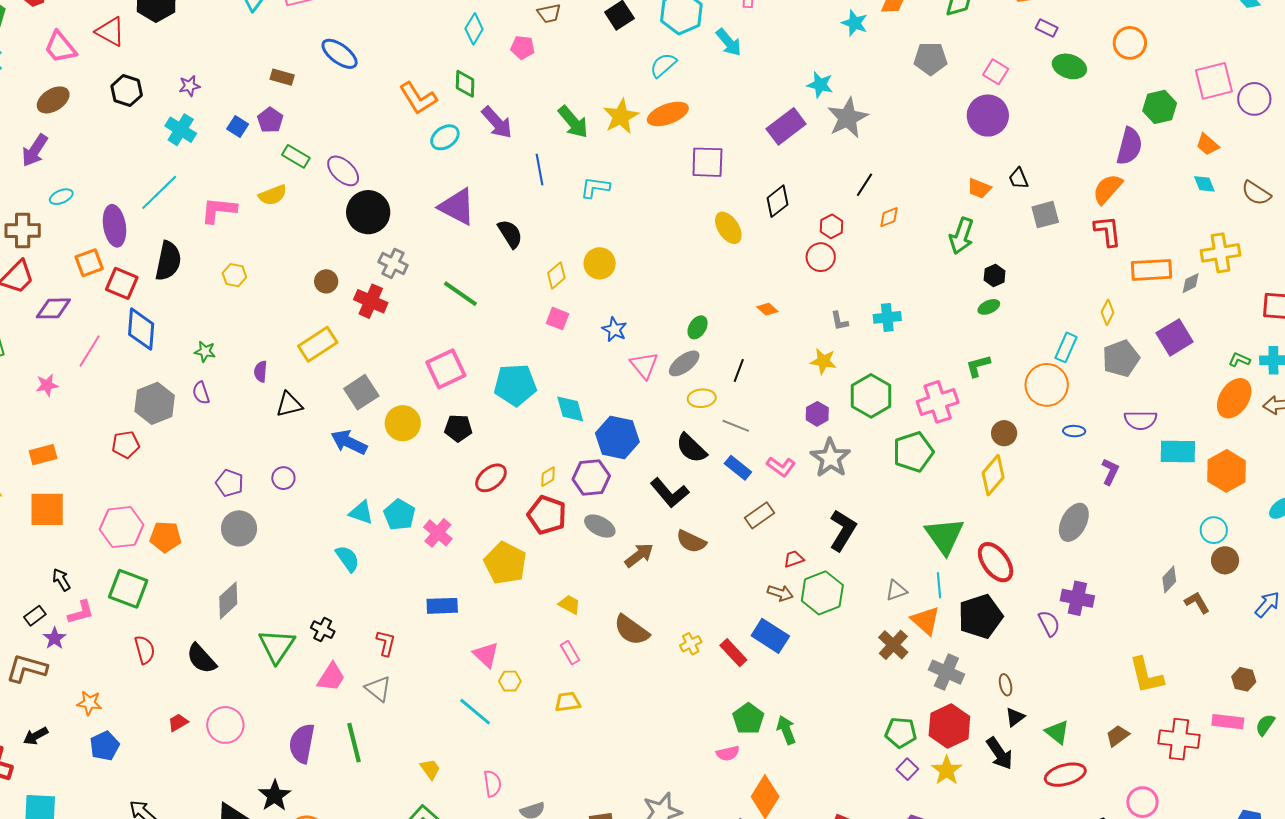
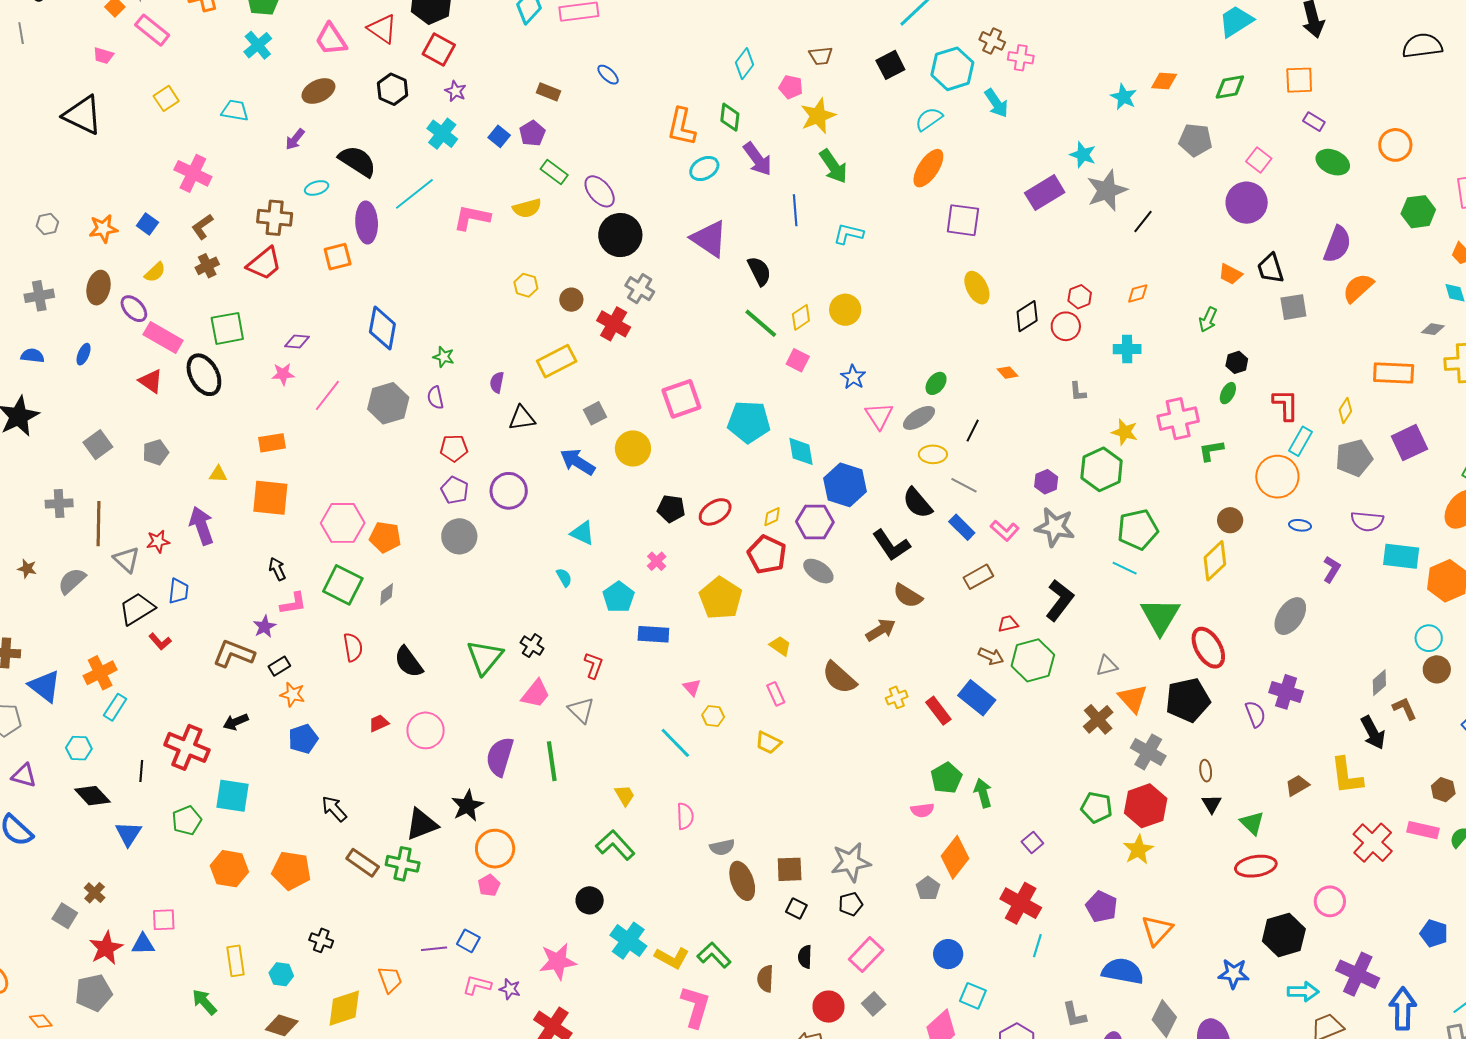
blue ellipse: (340, 54) -> (608, 75), size x0.6
purple star: (189, 86) -> (455, 91), turned 30
orange L-shape: (418, 98) -> (682, 127), turned 39
orange ellipse: (668, 114) -> (928, 168), turned -42
yellow star: (621, 116) -> (818, 116), moved
purple semicircle: (1129, 146) -> (1337, 244), moved
purple arrow: (35, 150) -> (295, 139), size x0.7
black trapezoid: (1018, 178) -> (1271, 268), size x1.4
black line: (865, 185) -> (1143, 222), moved
black diamond: (777, 201) -> (1027, 316), moved
red L-shape: (1108, 231) -> (1286, 405), moved
green arrow: (962, 236) -> (1208, 319), size x0.7
black semicircle: (168, 261) -> (357, 161), moved, turned -75
yellow hexagon: (234, 275) -> (526, 285), moved
red square: (122, 283) -> (439, 50), moved
gray diamond: (1191, 283) -> (1433, 329), moved, turned 30
green line: (460, 294) -> (761, 323), moved
green ellipse: (989, 307) -> (1228, 393), turned -45
purple diamond: (53, 308) -> (297, 341), moved, size x0.7
cyan cross: (887, 317) -> (1127, 349), moved
pink line: (90, 351) -> (327, 395), moved
yellow star: (823, 361) -> (1125, 432), moved
gray square: (361, 392) -> (595, 413), size x0.7
pink cross: (938, 402) -> (1178, 419), moved
black pentagon: (458, 428) -> (671, 509), moved
red pentagon: (126, 445) -> (454, 448), moved
gray star: (830, 458) -> (1055, 527), turned -30
purple circle: (283, 478) -> (509, 491), size x1.6
cyan pentagon: (399, 515) -> (619, 597), moved
pink cross: (438, 533) -> (657, 561), size x0.7
brown arrow: (639, 555) -> (881, 630), moved
cyan semicircle: (348, 559) -> (564, 577), size x0.7
cyan line: (939, 585) -> (1125, 568), moved, turned -65
gray diamond: (228, 600) -> (387, 594), moved, size x0.6
black rectangle: (35, 616) -> (279, 666), moved
pink triangle: (486, 655) -> (692, 687), size x0.7
yellow trapezoid: (568, 702) -> (768, 743), turned -152
black triangle: (1015, 717) -> (1212, 804), turned -30
brown trapezoid: (1118, 736) -> (1297, 785), moved
red cross: (1179, 739) -> (1373, 843), turned 30
black arrow: (1000, 753) -> (1373, 733), moved
purple square: (907, 769) -> (1032, 843), moved

